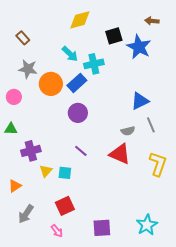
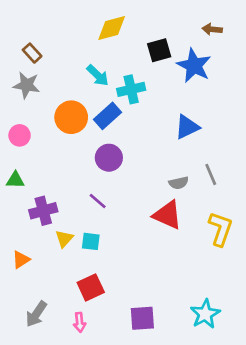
gray star: (28, 69) -> (27, 85), moved
blue triangle: (140, 101) -> (187, 127), moved
purple line: (81, 151) -> (98, 201), moved
gray arrow: (26, 214) -> (36, 314), moved
pink arrow: (57, 231) -> (80, 322), turned 32

